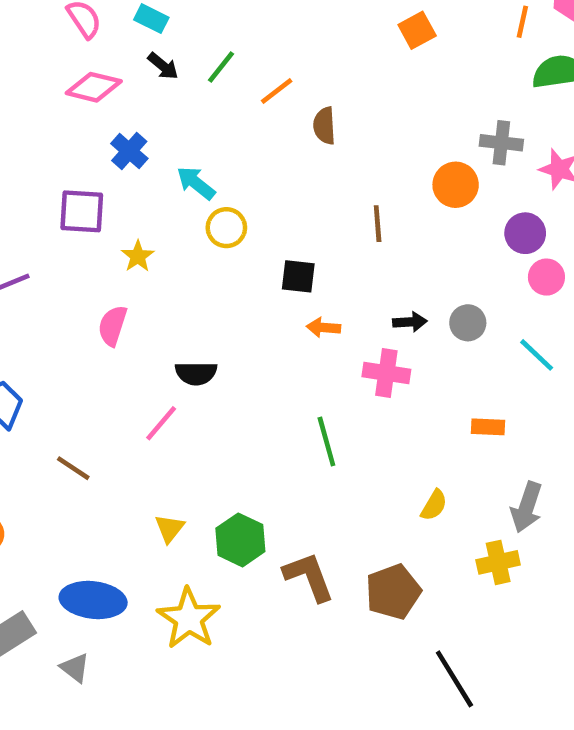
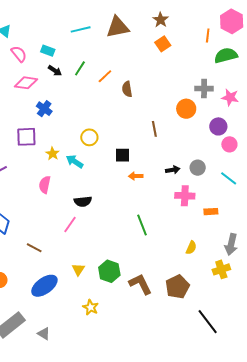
cyan arrow: (196, 183) -> (75, 161), moved
pink cross: (386, 373) -> (185, 196), moved
blue ellipse: (93, 600) -> (44, 286), moved, turned -36
yellow star: (189, 618) -> (91, 307), size x0.6

